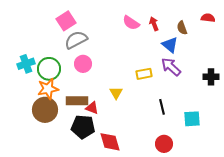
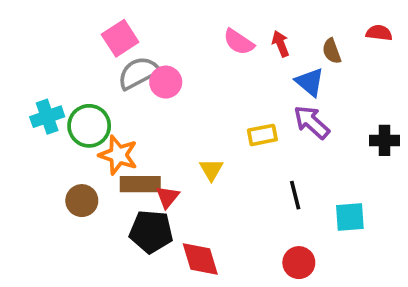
pink circle: (83, 64) -> (166, 82), moved
orange star: (48, 89) -> (118, 155), moved, turned 30
red triangle: (92, 108) -> (168, 197), turned 48
brown circle: (45, 110) -> (82, 201), size x0.7

